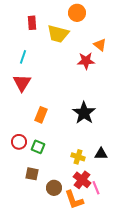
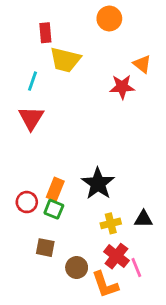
yellow trapezoid: (58, 34) -> (65, 60), moved
black star: (84, 113) -> (98, 184), moved
orange rectangle: (41, 115) -> (55, 189), moved
yellow cross: (78, 157) -> (111, 223), turned -32

